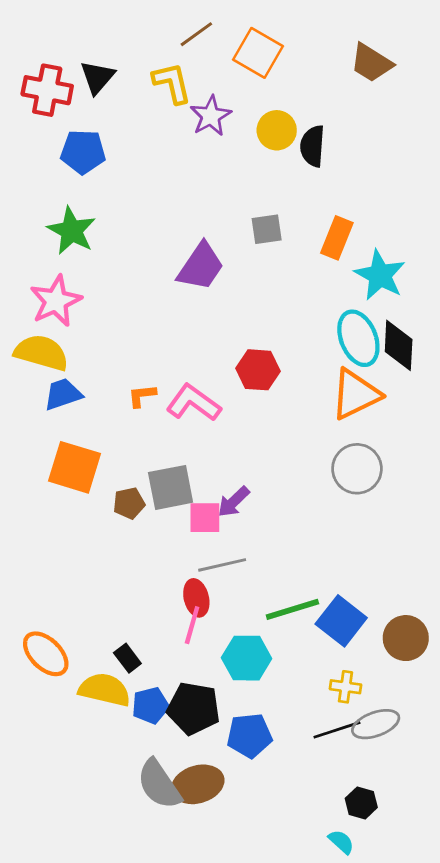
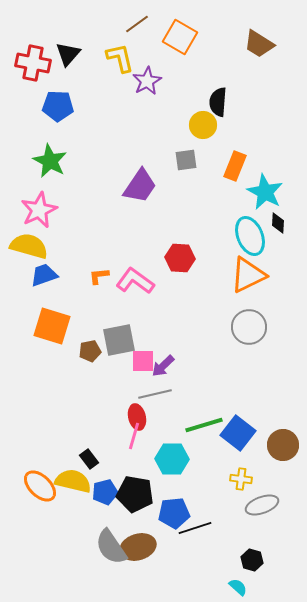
yellow circle: (277, 130) -> (203, 125), moved
black diamond: (399, 345) -> (278, 223), moved, size x0.6
purple arrow: (234, 502) -> (163, 366), moved
orange ellipse: (46, 654) -> (40, 486), moved
black line: (337, 730) -> (195, 528), moved

